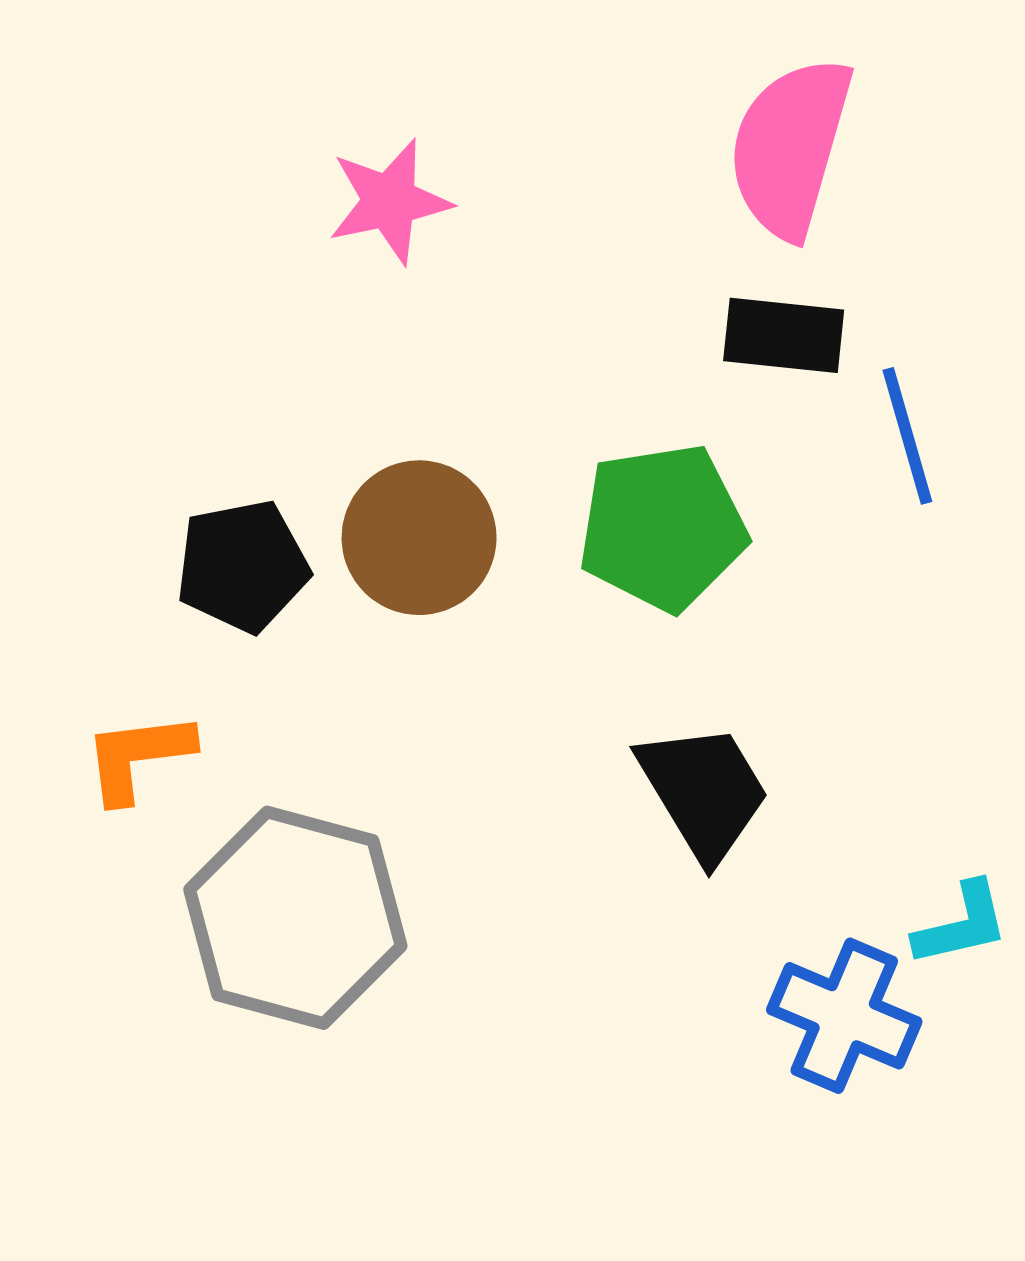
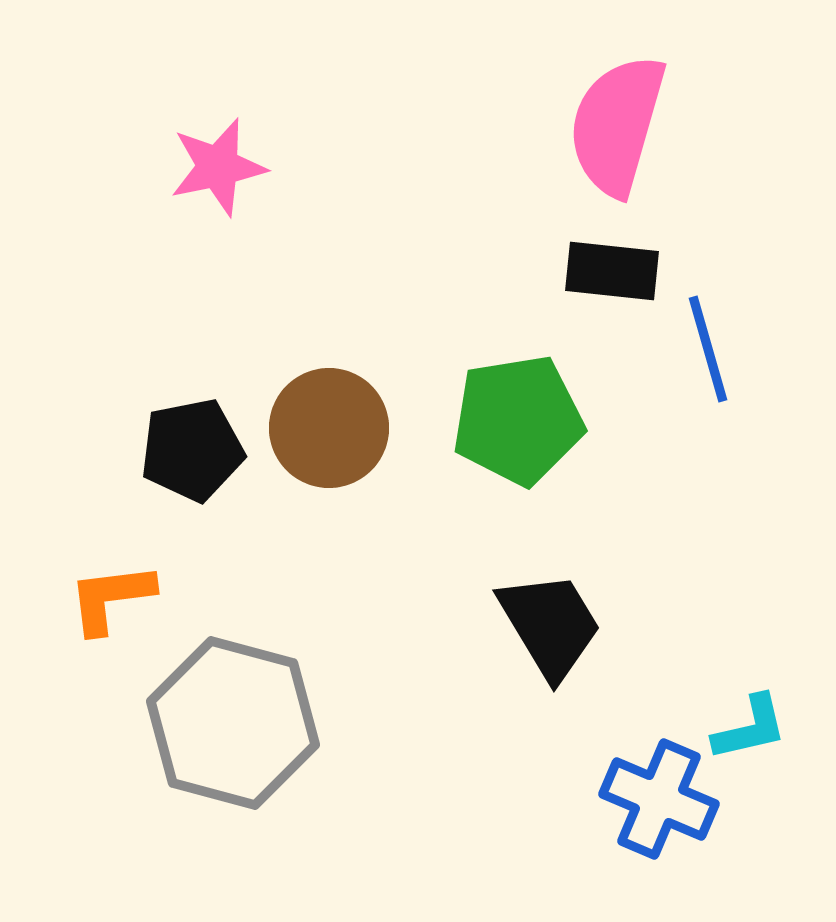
pink star: (389, 201) -> (218, 167), moved

